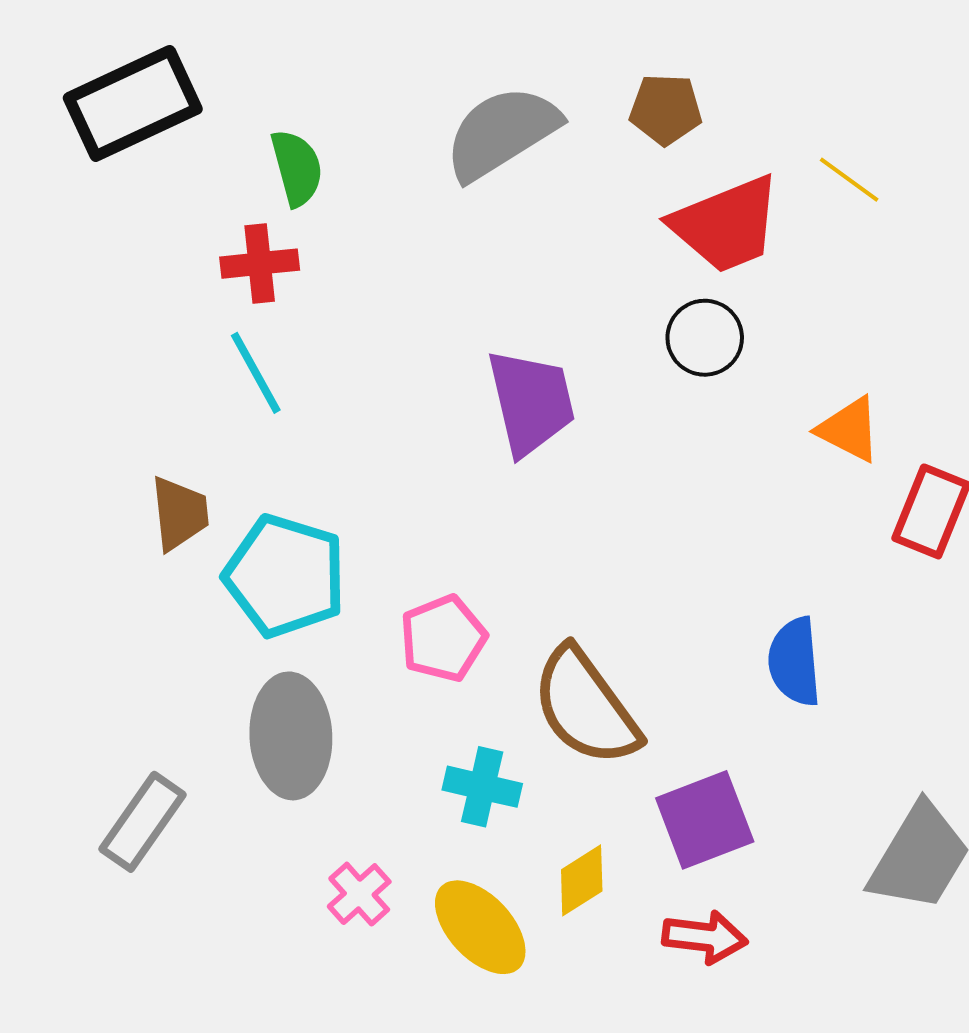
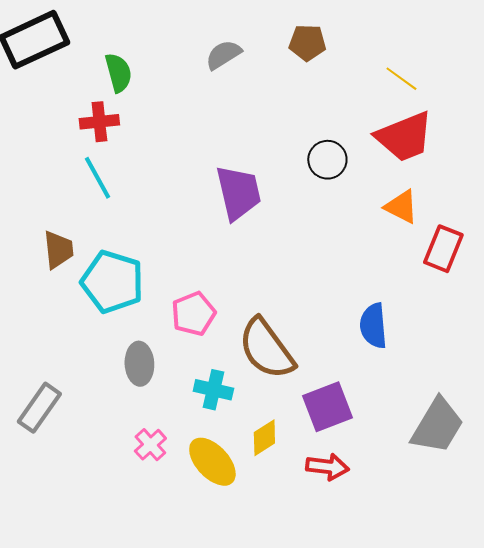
gray semicircle: (502, 133) -> (223, 55), size x0.6
red trapezoid: (726, 224) -> (404, 137), moved
gray ellipse: (291, 736) -> (139, 364), moved, size x0.7

